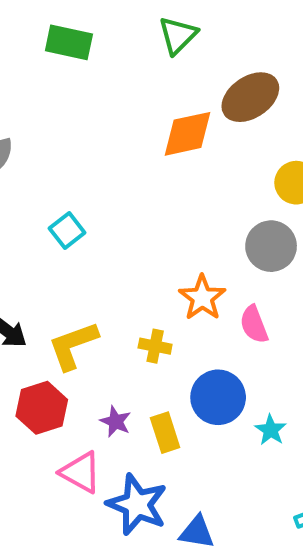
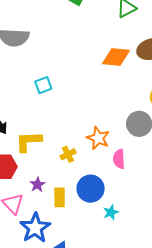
orange star: (202, 298) -> (98, 138), turned -30
yellow cross: (155, 346) -> (68, 154), turned 35

